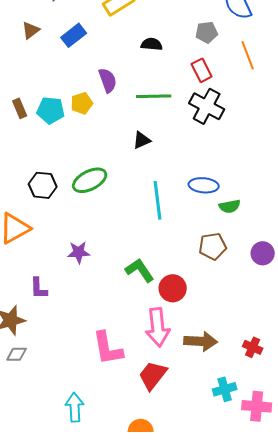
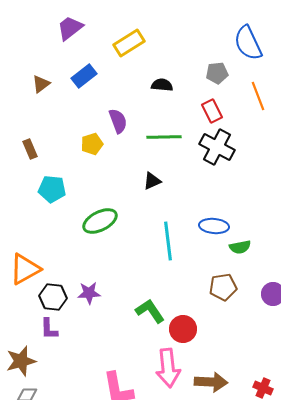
brown triangle: (31, 30) -> (41, 84), moved
cyan pentagon: (51, 110) -> (52, 189), moved
black hexagon: (43, 185) -> (53, 297), moved

